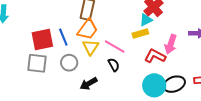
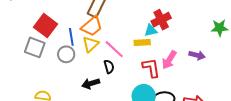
blue line: (63, 37) -> (71, 37), moved
red square: (42, 40) -> (46, 26), turned 35
red L-shape: (155, 56) -> (151, 68), turned 40
black arrow: (89, 84) -> (91, 84), moved

